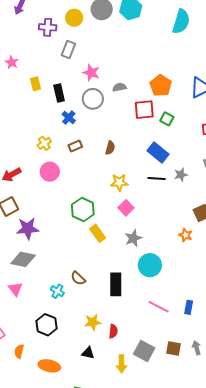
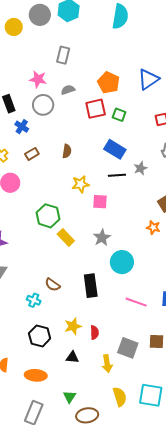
gray rectangle: (68, 49) -> (63, 55), moved
pink square: (126, 208) -> (100, 202), moved, turned -35
black hexagon: (47, 325) -> (40, 336), moved

